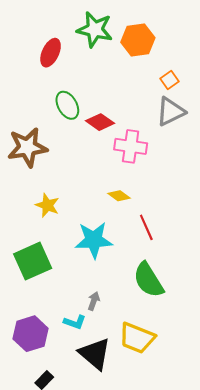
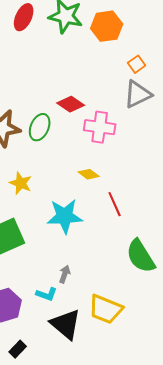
red ellipse: (51, 53) -> (24, 17), moved
green ellipse: (67, 105) -> (40, 127), moved, turned 52
green semicircle: (148, 280) -> (141, 256), moved

